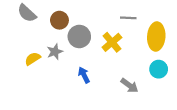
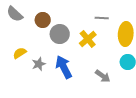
gray star: (55, 52) -> (39, 64), moved
blue arrow: (84, 75) -> (64, 67), size x1.6

